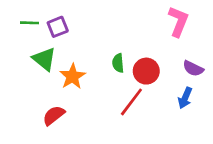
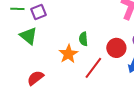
red circle: (146, 71) -> (116, 48), moved
orange star: (72, 76) -> (68, 54), moved

